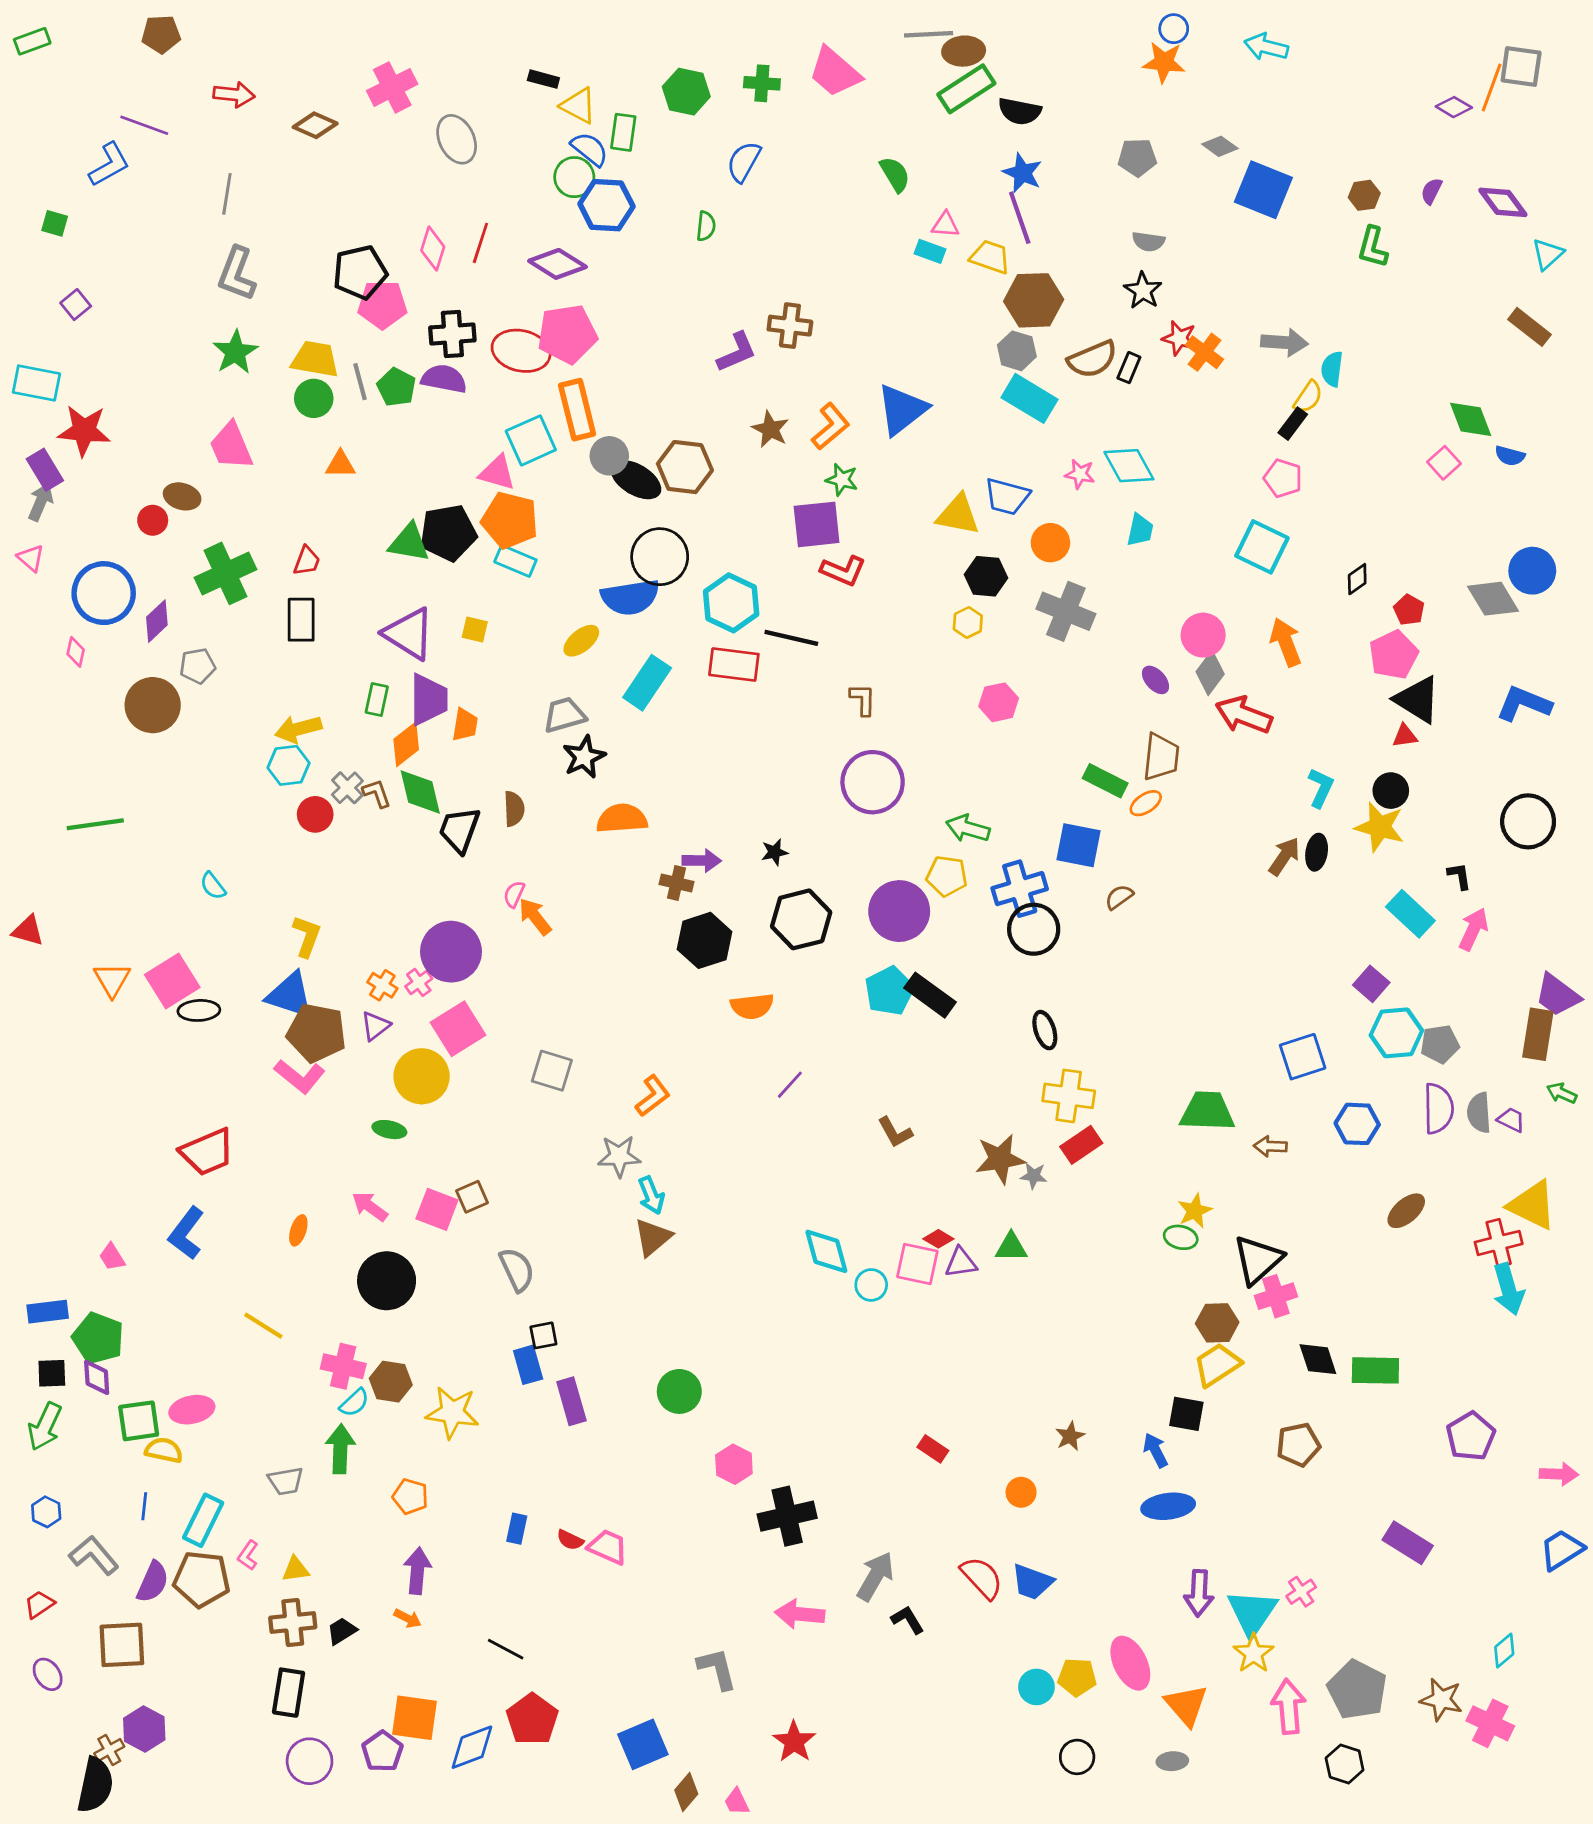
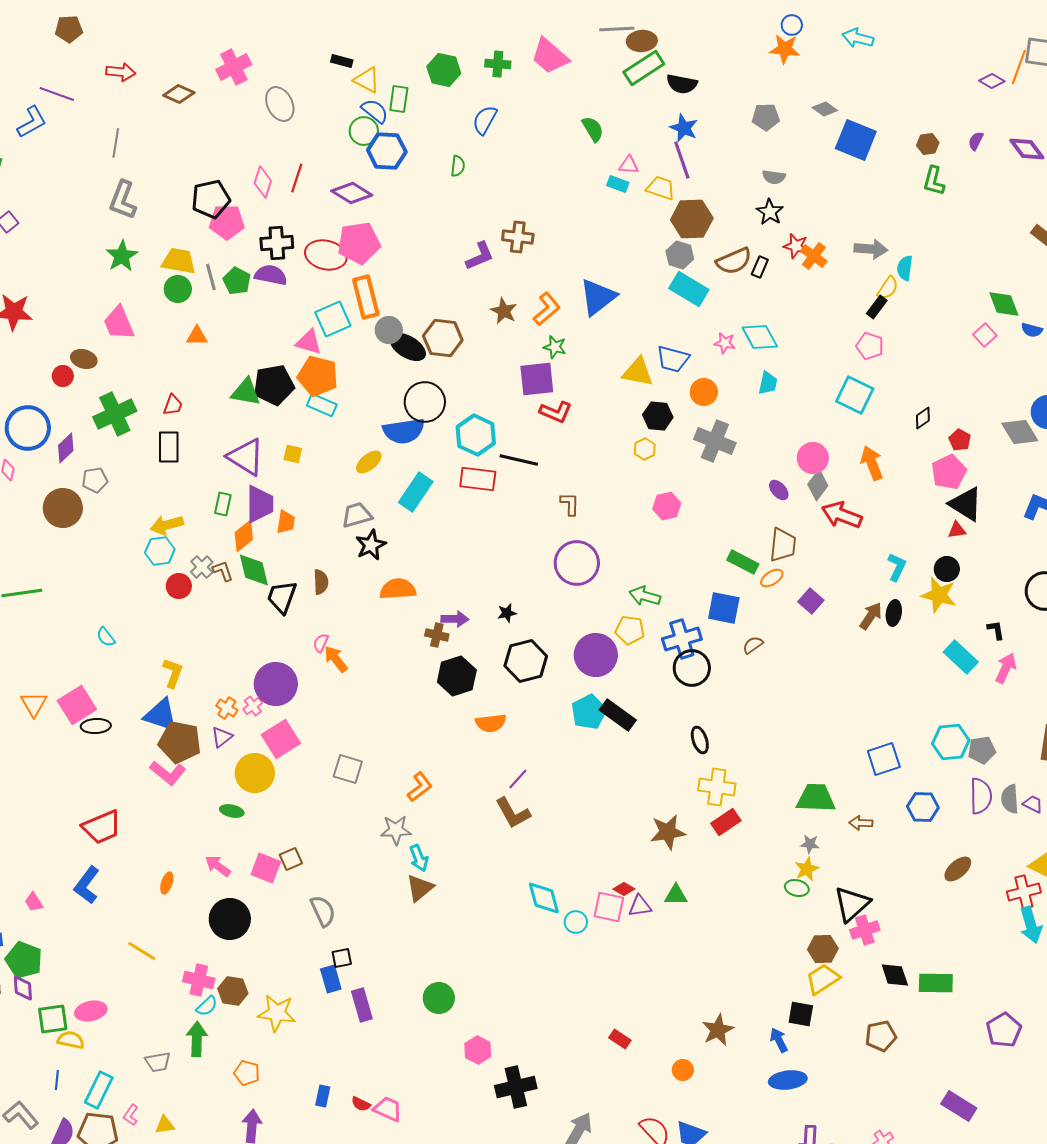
purple square: (1371, 984) -> (811, 601), moved
brown L-shape: (895, 1132) -> (513, 813), moved, size x1.4
gray star: (1034, 1176) -> (810, 844), moved
brown star: (1070, 1436) -> (718, 1030), size x1.5

